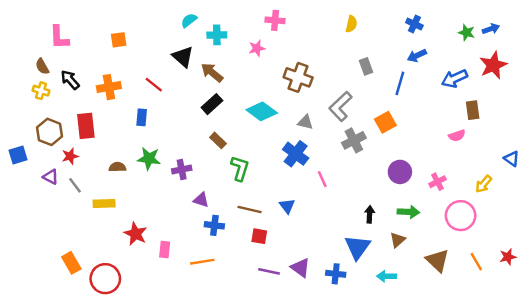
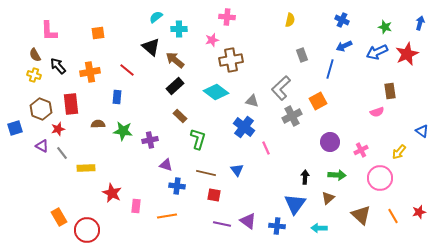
blue arrow: (491, 29) -> (420, 23), moved, turned -56
brown cross: (298, 77) -> (231, 60), moved, turned -30
blue arrow: (454, 79) -> (377, 52), moved
brown semicircle: (117, 167) -> (98, 124), moved

